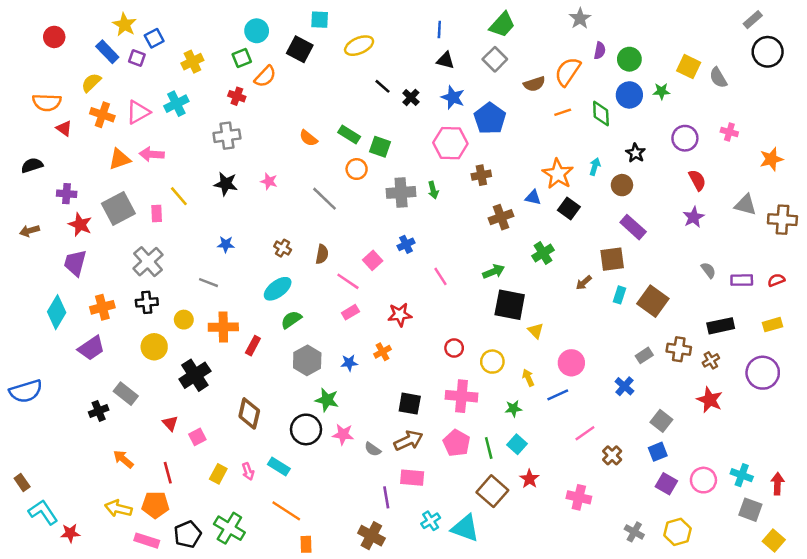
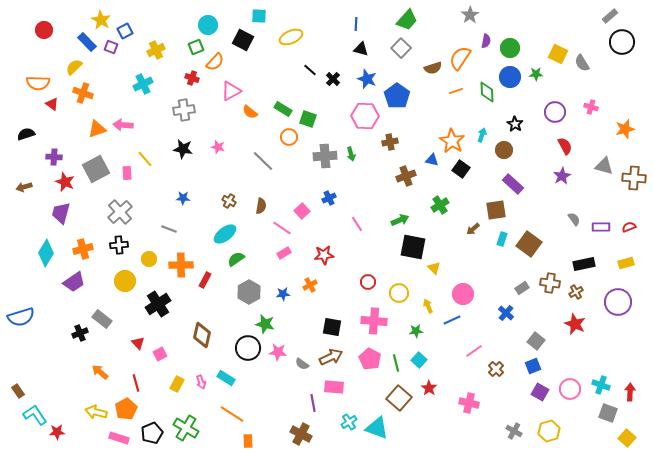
pink triangle: (138, 112) -> (231, 91), moved
orange pentagon: (155, 505) -> (126, 409), turned -30

